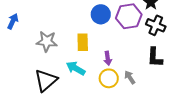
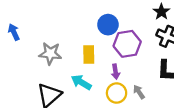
purple hexagon: (129, 16) -> (127, 44), moved
blue arrow: (13, 21) -> (14, 32), turned -49

